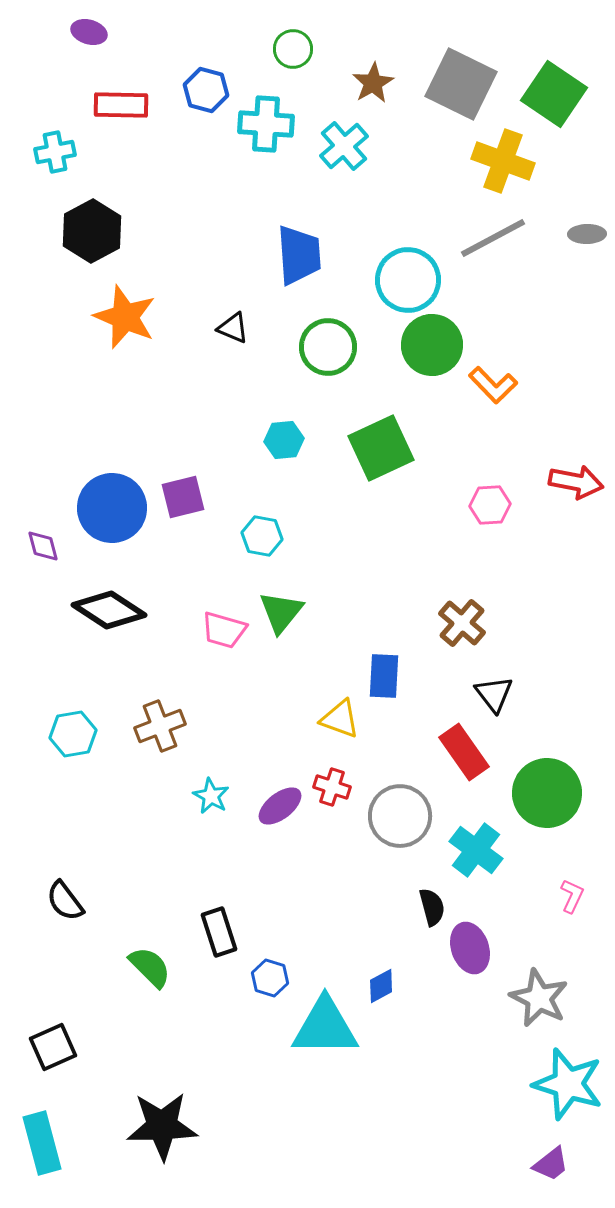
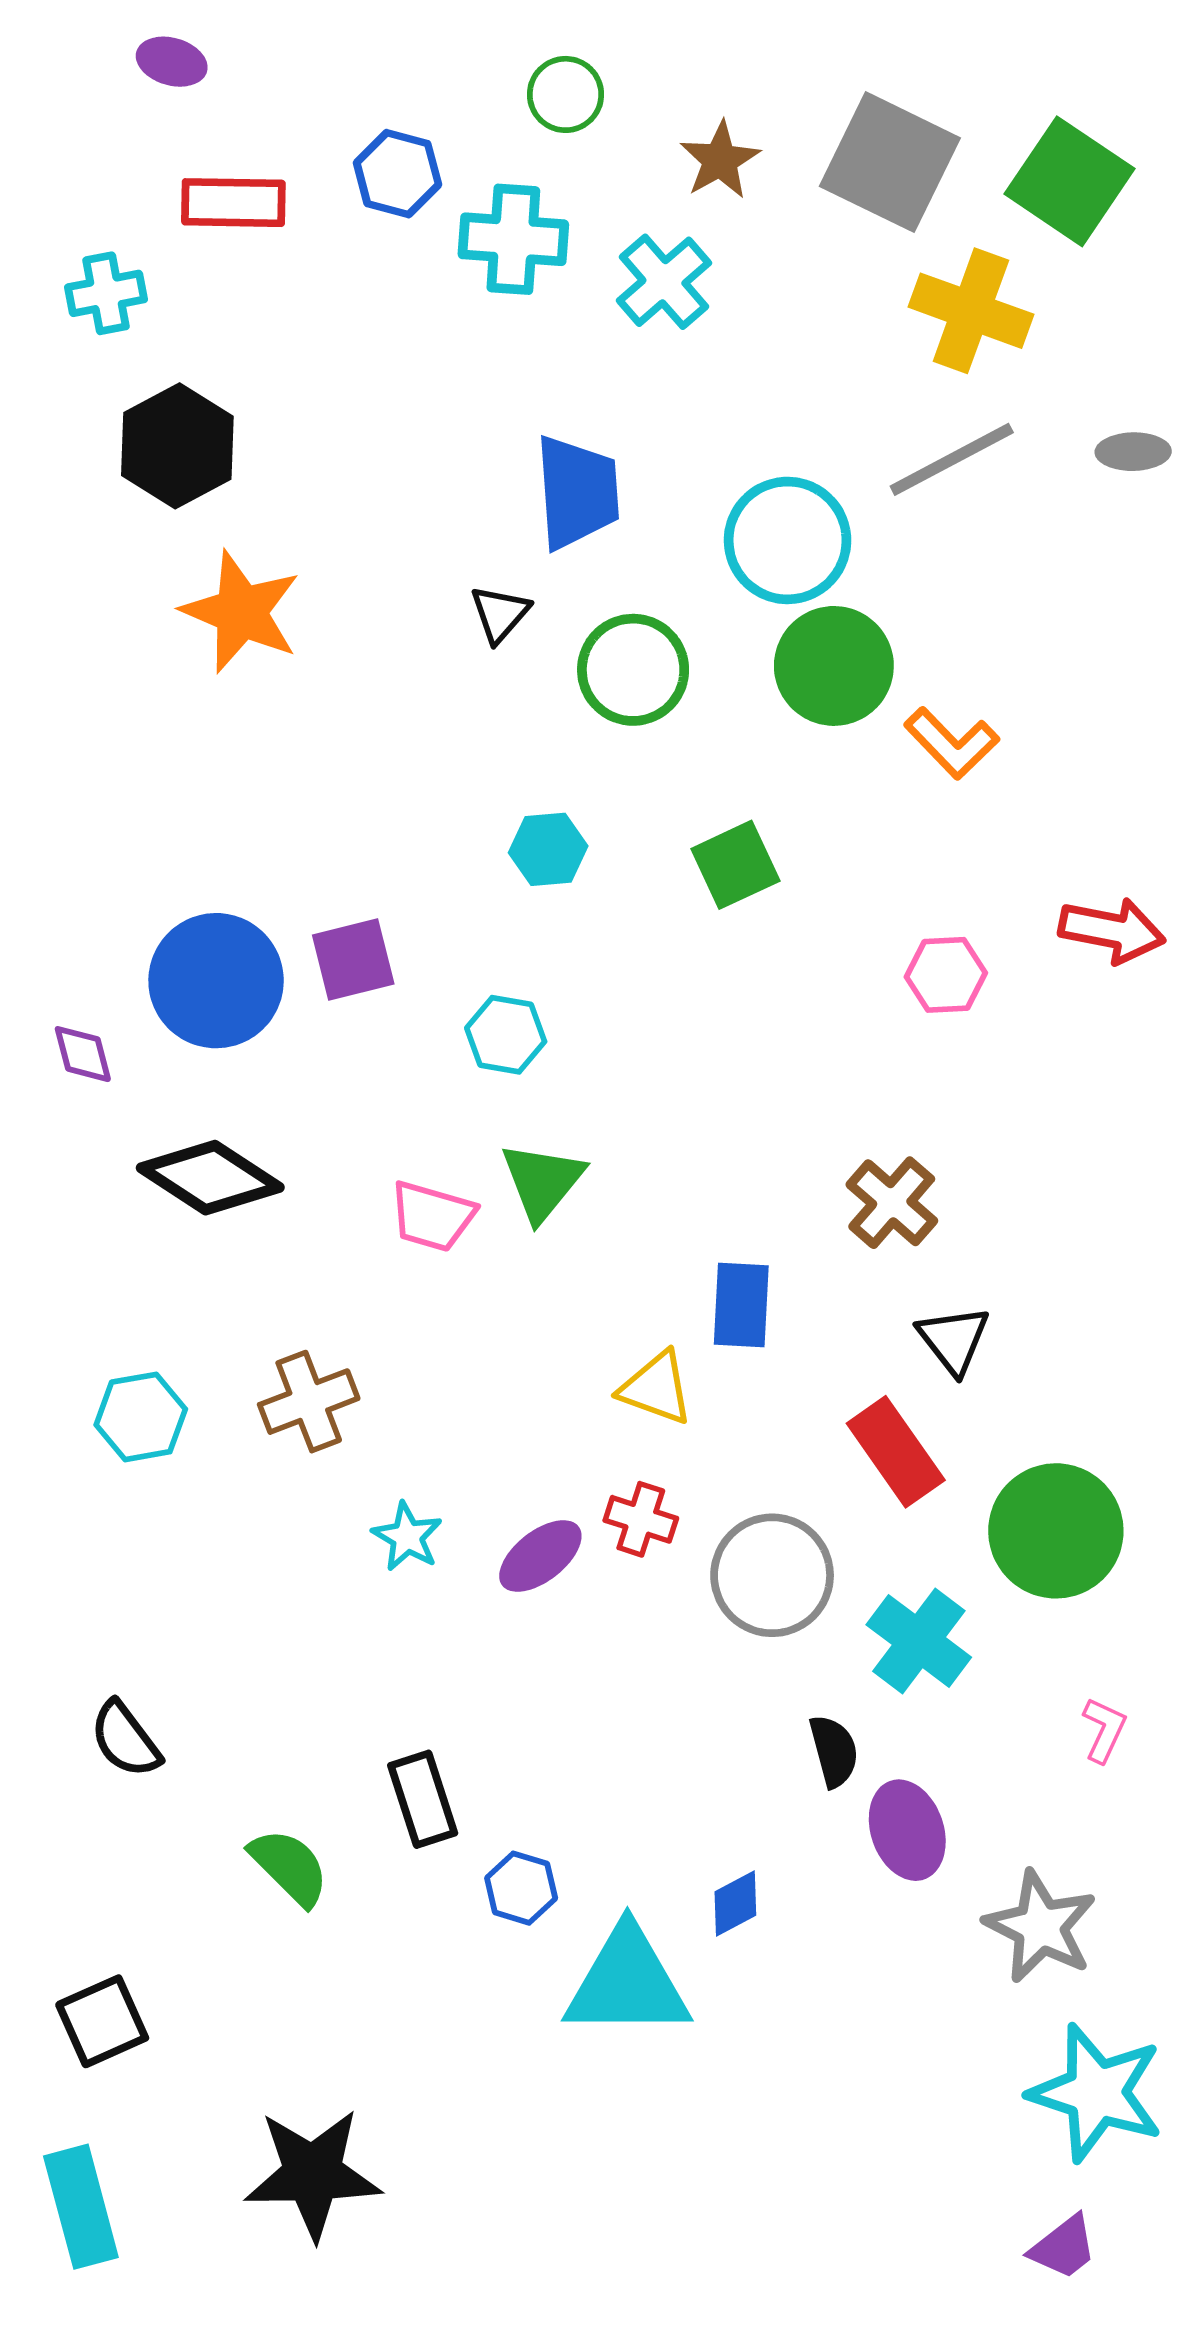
black triangle: (233, 328) -> (500, 614), moved, turned 48
green square: (381, 448) -> (735, 865), size x0.7

